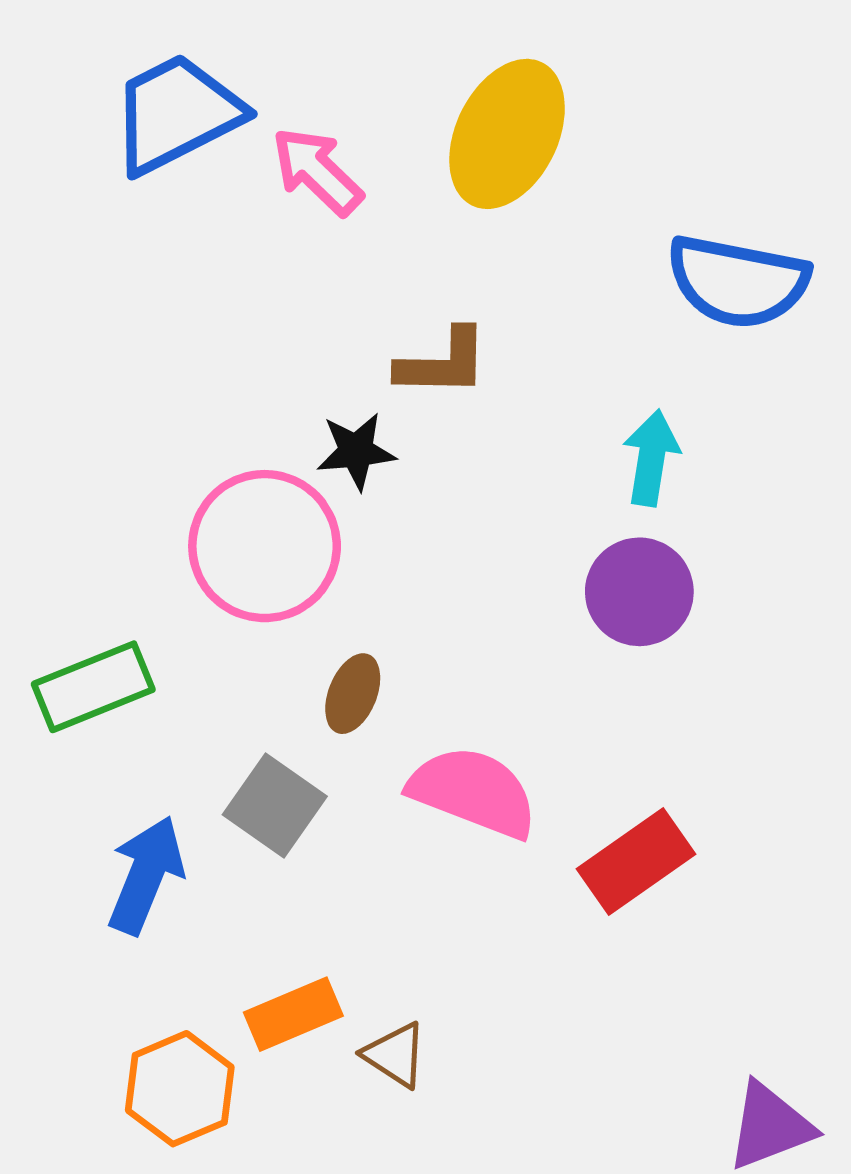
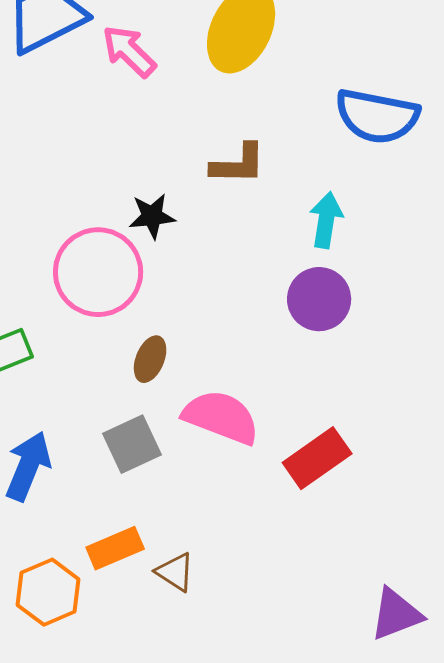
brown L-shape: (443, 363) -> (238, 164), moved
gray square: (275, 806) -> (132, 444), moved, turned 30

